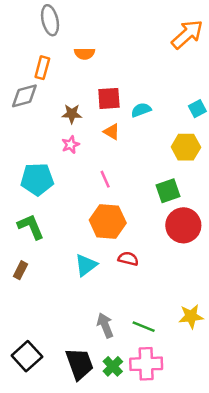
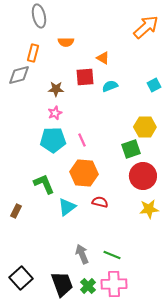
orange triangle: (112, 132) -> (103, 58), moved
yellow hexagon: (186, 147) -> (145, 127), moved
cyan pentagon: (37, 179) -> (53, 140), moved
green L-shape: (31, 227) -> (44, 184), moved
yellow star: (191, 316) -> (149, 209), moved

